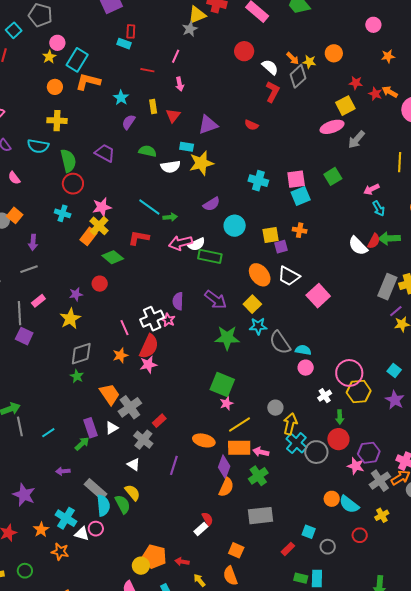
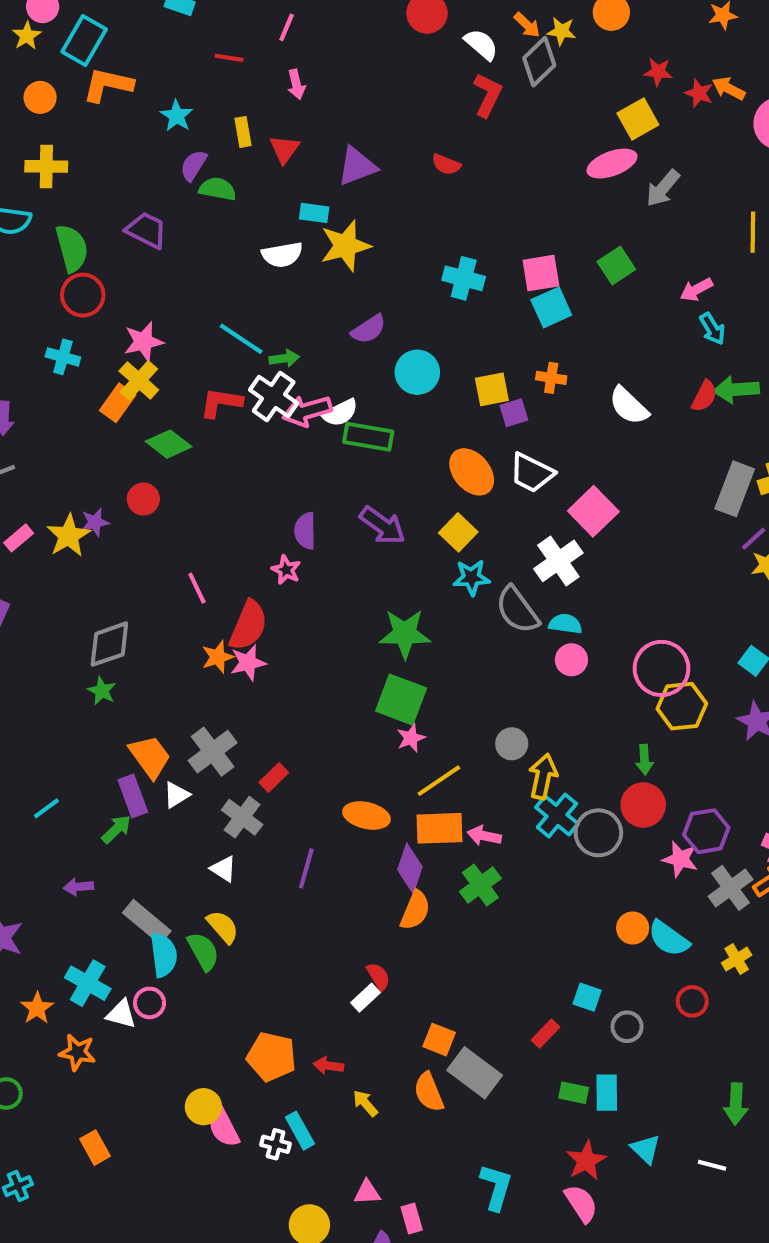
green semicircle: (148, 151) -> (218, 189), moved
white semicircle: (358, 246) -> (629, 406), moved
yellow star: (70, 319) -> (69, 536), moved
white cross: (152, 319) -> (274, 397), moved, turned -30
green star: (227, 338) -> (405, 634), moved
orange star: (120, 355) -> (218, 657), moved
orange trapezoid: (110, 394) -> (150, 757), moved
white cross: (325, 396) -> (558, 561), moved, size x1.6
gray rectangle: (260, 516) -> (475, 1073), moved, turned 45
yellow circle: (141, 566) -> (203, 1107), moved

